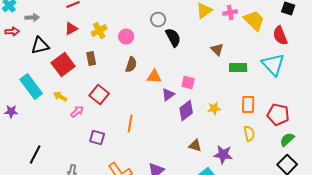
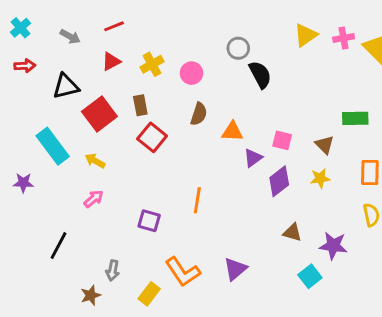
gray arrow: (32, 18) -> (70, 37), moved, turned 32
brown triangle: (217, 50) -> (325, 145), moved
red square: (99, 94) -> (152, 137), moved
pink arrow: (77, 112) -> (94, 199), moved

